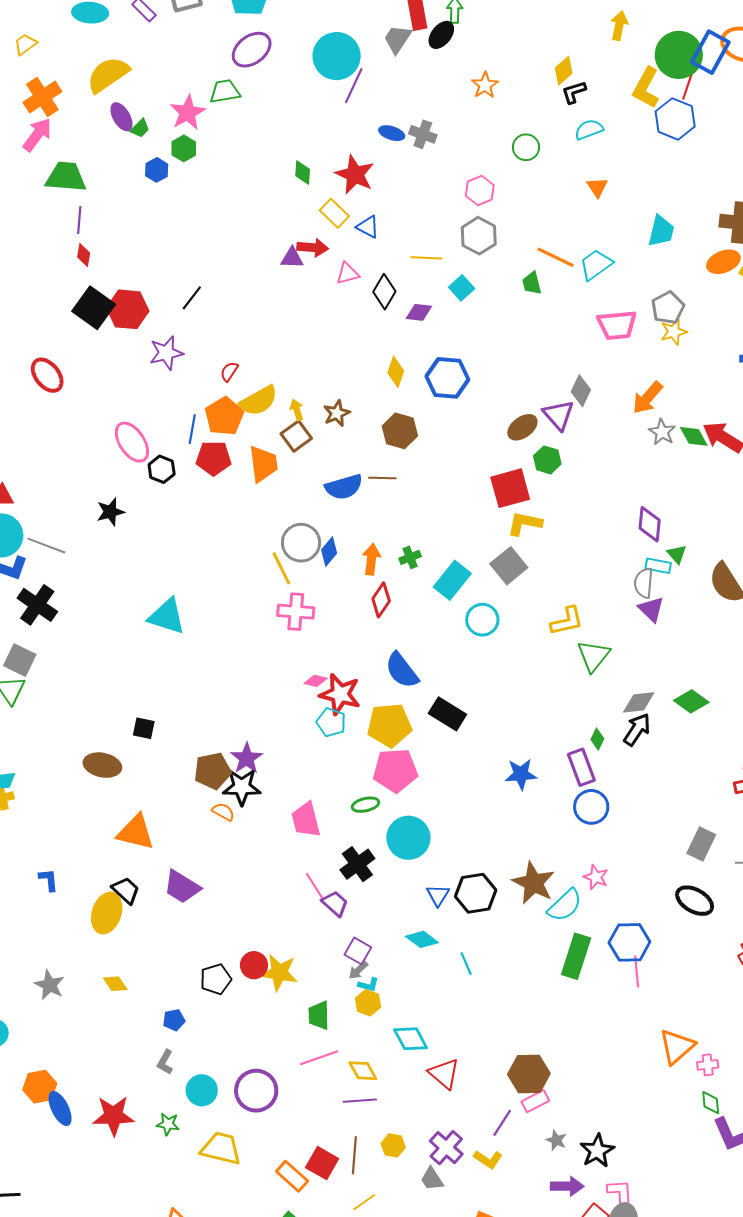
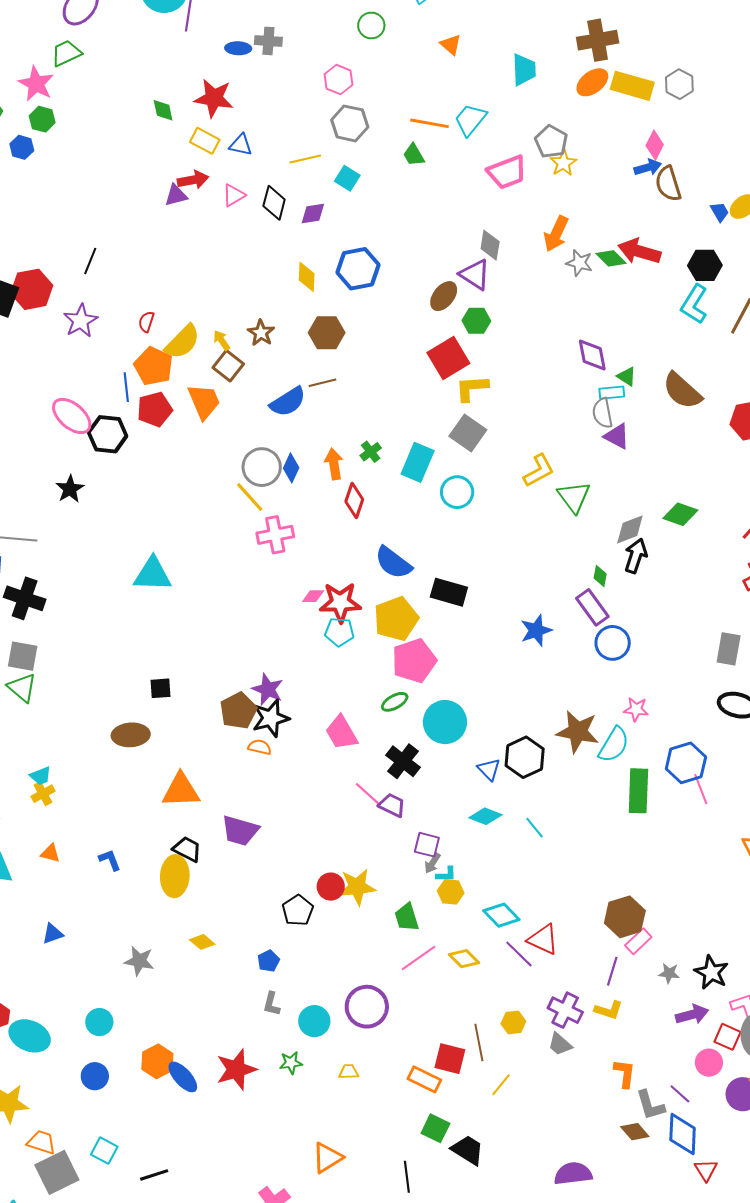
black hexagon: (162, 469) -> (108, 434), size x1.4
purple line: (360, 1101) -> (519, 954), moved, turned 64
yellow trapezoid: (221, 1148) -> (349, 1072), size x0.5

